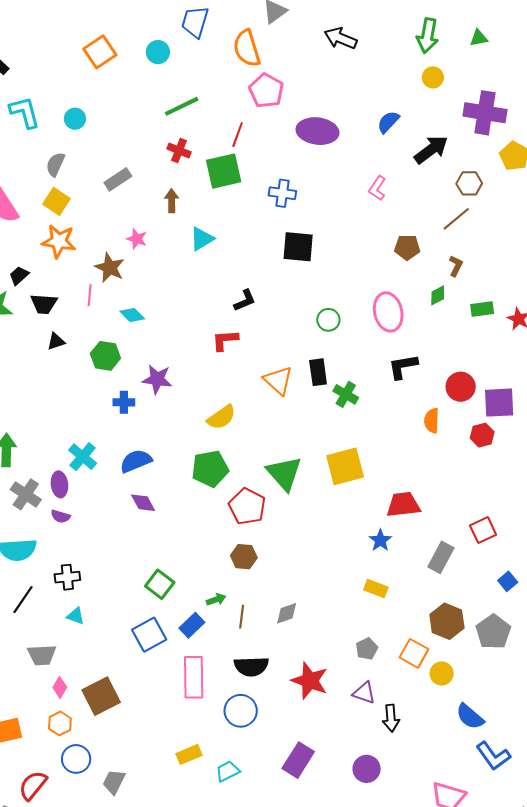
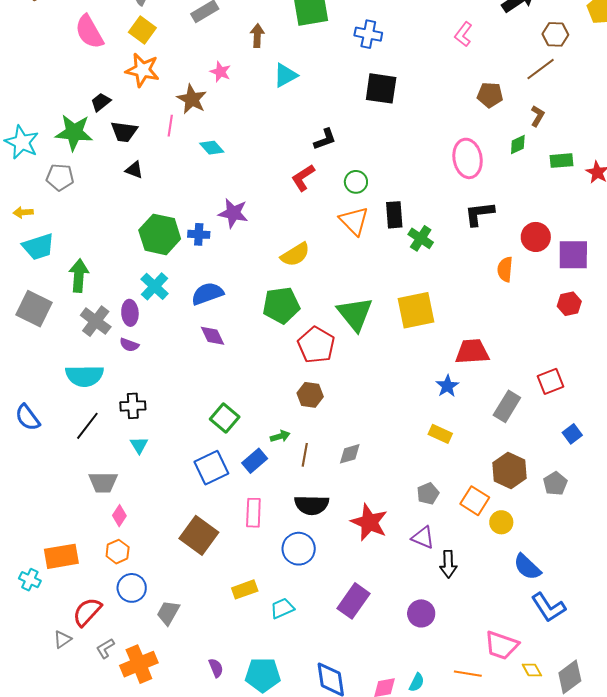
green circle: (328, 320) -> (356, 182), moved
red L-shape: (225, 340) -> (303, 178), turned -32
black triangle: (56, 341) -> (134, 170), turned 36
green hexagon: (105, 356) -> (160, 234), moved, size x1.4
red hexagon: (482, 435) -> (569, 304), moved
cyan triangle: (76, 616) -> (139, 445), turned 36
gray pentagon: (493, 632) -> (555, 483), size x0.7
pink rectangle: (194, 677) -> (253, 513), size x0.7
brown square: (101, 696) -> (199, 535), moved, turned -30

